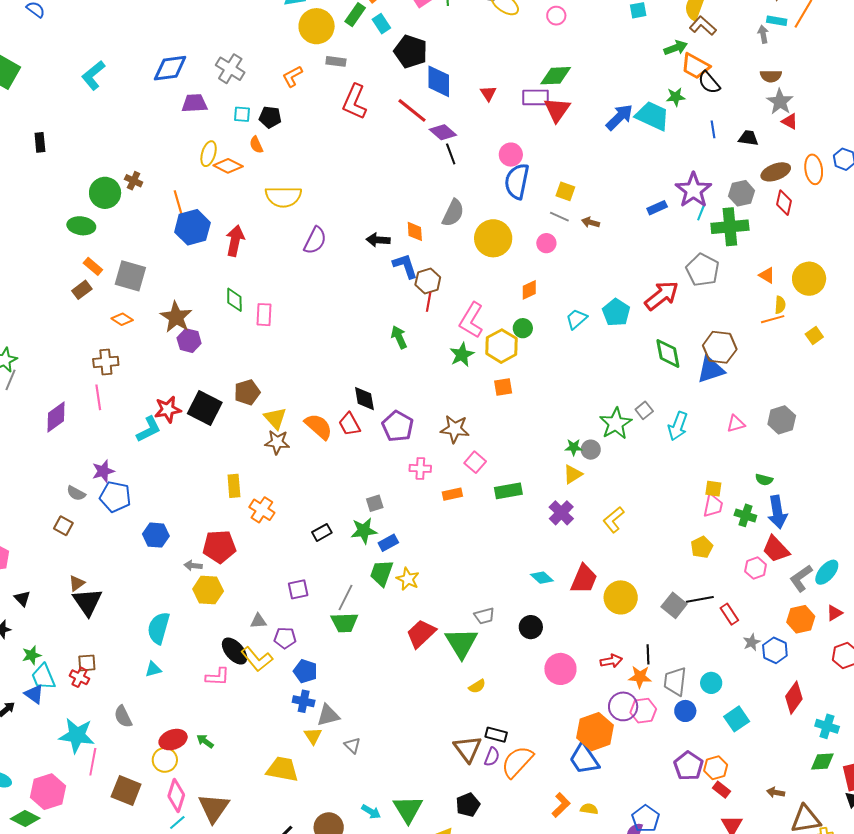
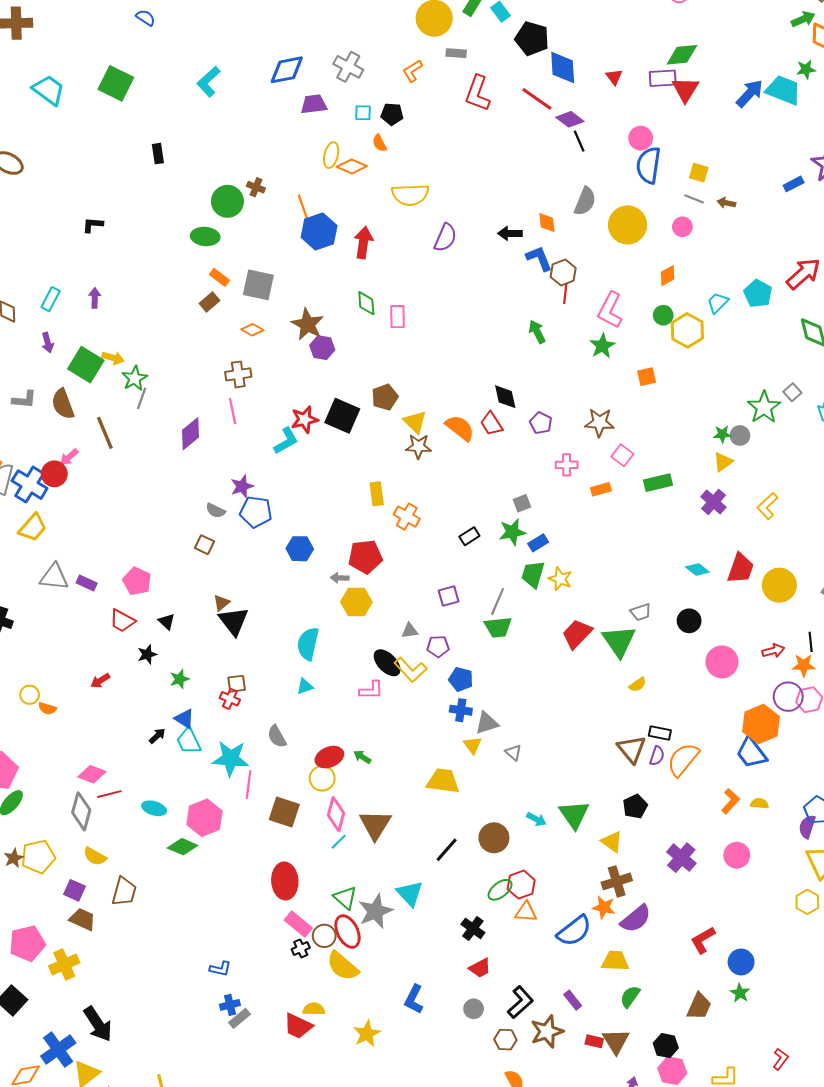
yellow hexagon: (501, 346) -> (687, 330), moved
purple pentagon: (398, 426) -> (541, 423), size x0.7
cyan trapezoid: (43, 677) -> (189, 741), moved

